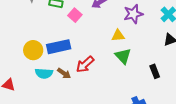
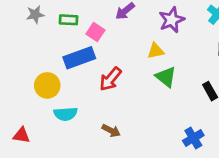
blue rectangle: (59, 47) -> (79, 58), moved
red arrow: (85, 64) -> (110, 79), moved
brown arrow: (64, 73) -> (111, 131), moved

